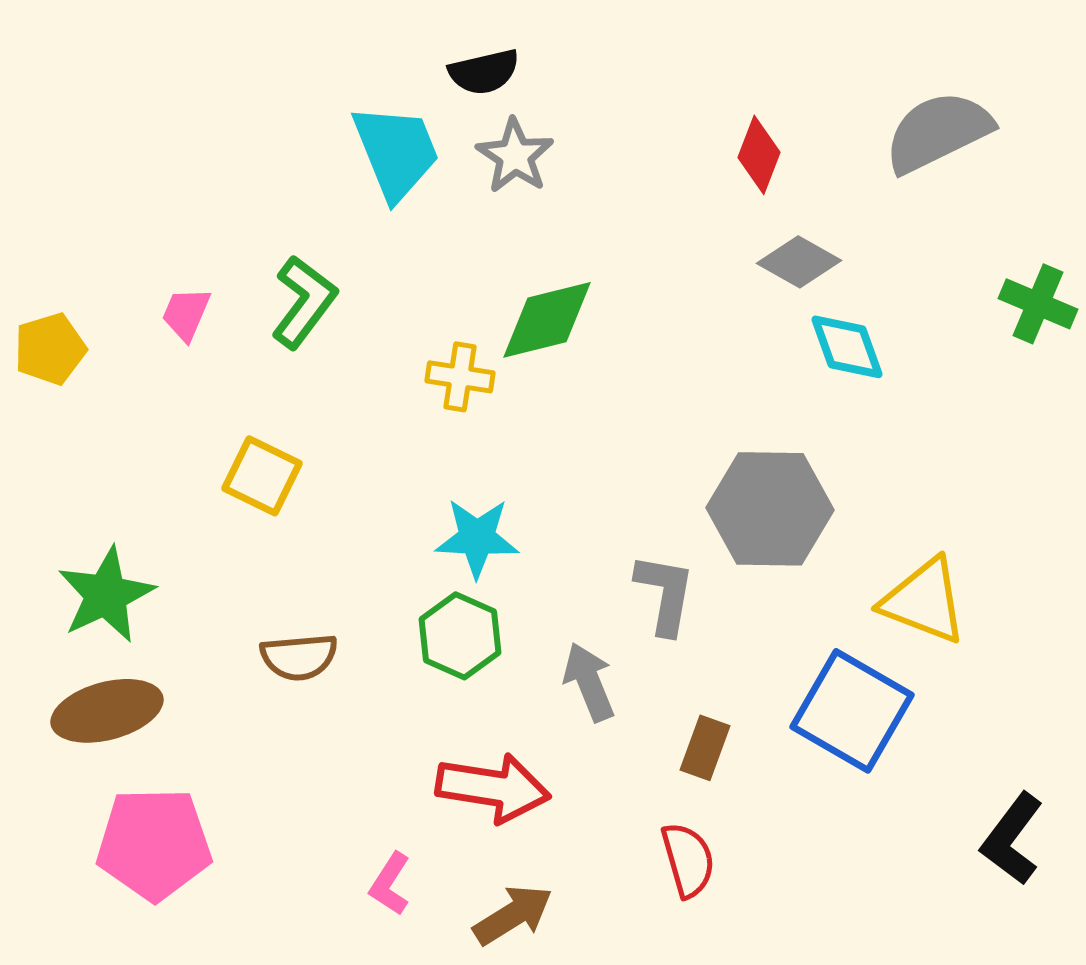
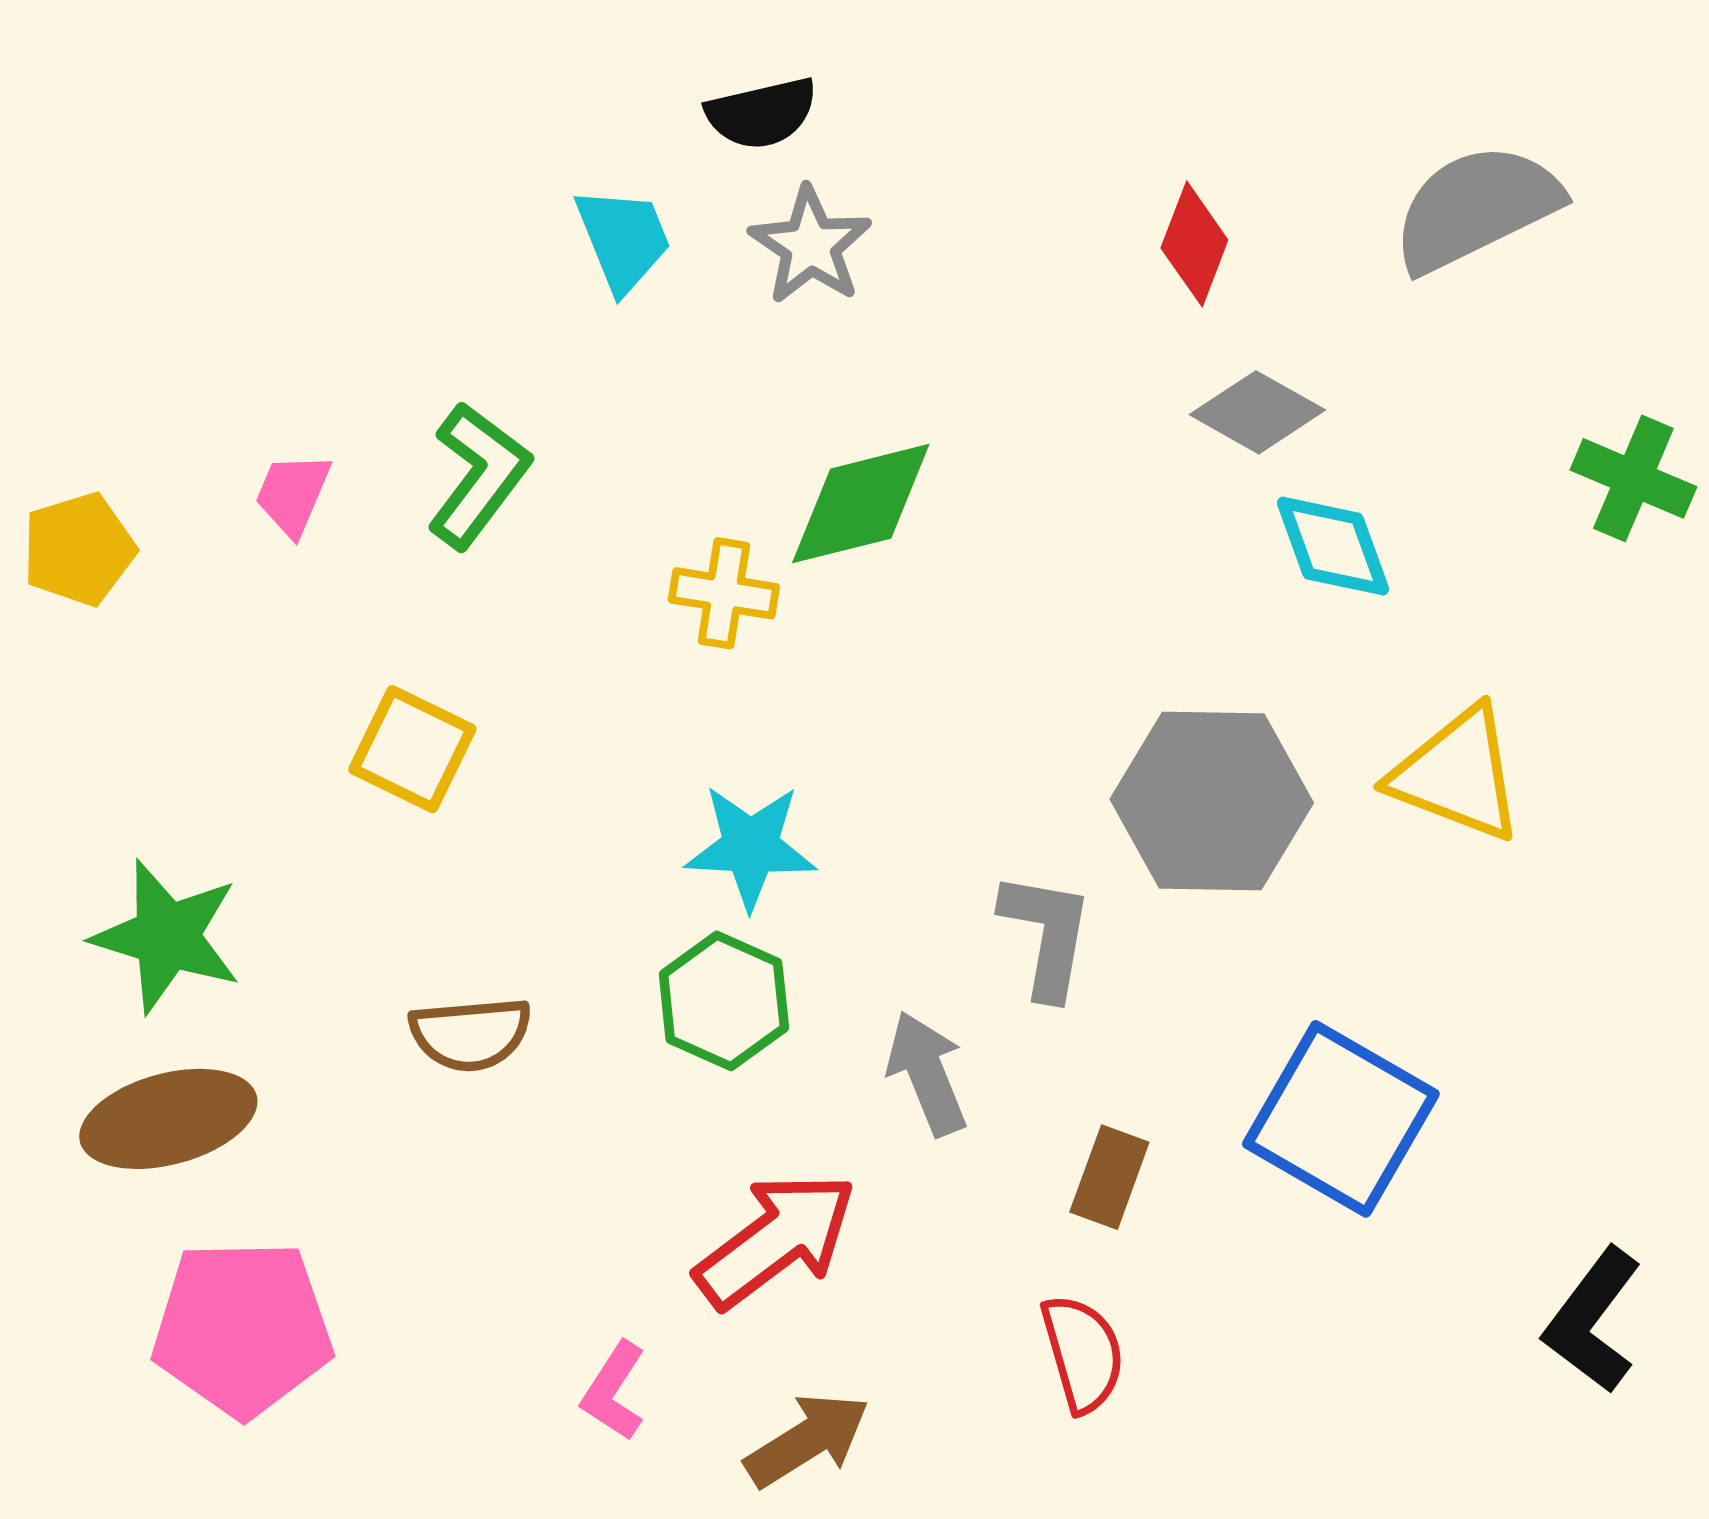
cyan trapezoid: (396, 152) -> (623, 239), size x0.7
green star: (106, 595) -> (167, 936), turned -30
yellow triangle: (924, 601) -> (1457, 774), moved
red arrow: (493, 788) -> (776, 1240), turned -46

